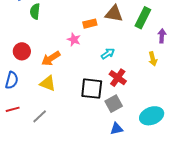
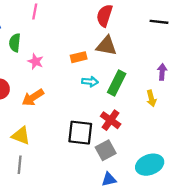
green rectangle: (143, 18) -> (117, 83), moved
pink star: (74, 40) -> (36, 61), moved
cyan arrow: (108, 54) -> (90, 82), moved, turned 40
yellow triangle: (48, 83) -> (21, 136), moved
gray line: (40, 116) -> (20, 165), turned -42

